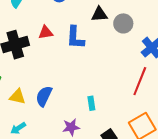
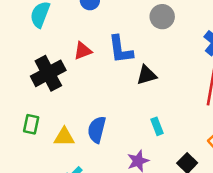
black triangle: (99, 14) -> (147, 75), moved
gray circle: (123, 23) -> (162, 17), moved

